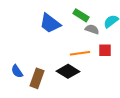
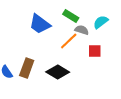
orange line: (80, 53) -> (69, 41), moved, turned -36
brown rectangle: (37, 78) -> (27, 68), moved

